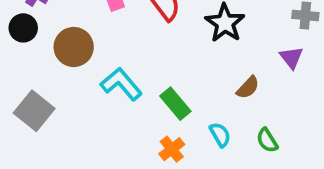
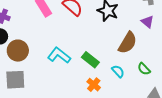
brown circle: (74, 47) -> (18, 51), moved
brown semicircle: (248, 87) -> (128, 43), size x1.6
gray square: (34, 111) -> (15, 80), turned -30

